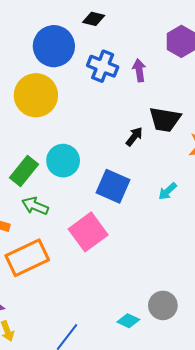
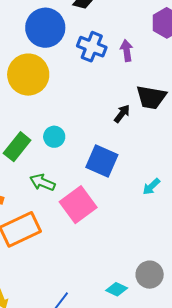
cyan circle: (63, 161) -> (54, 137), size x0.7
cyan arrow: (167, 191) -> (151, 187), moved
green arrow: (35, 206) -> (42, 182), moved

